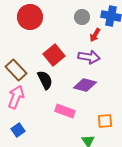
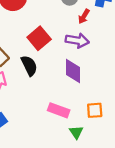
purple diamond: (85, 85) -> (73, 71), turned 75
pink rectangle: (65, 111) -> (59, 110), moved

